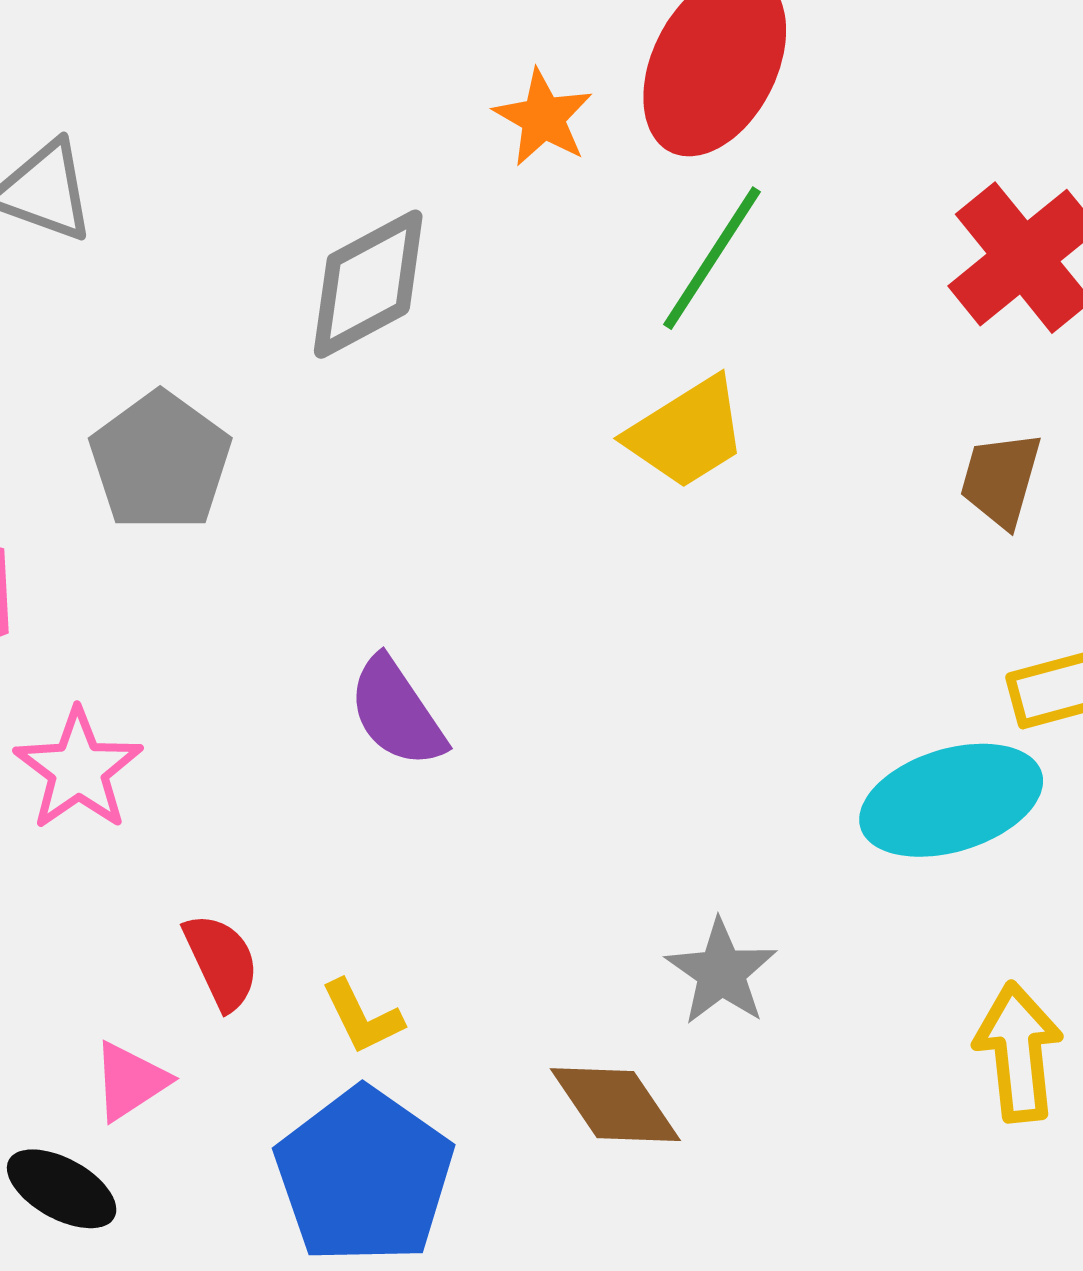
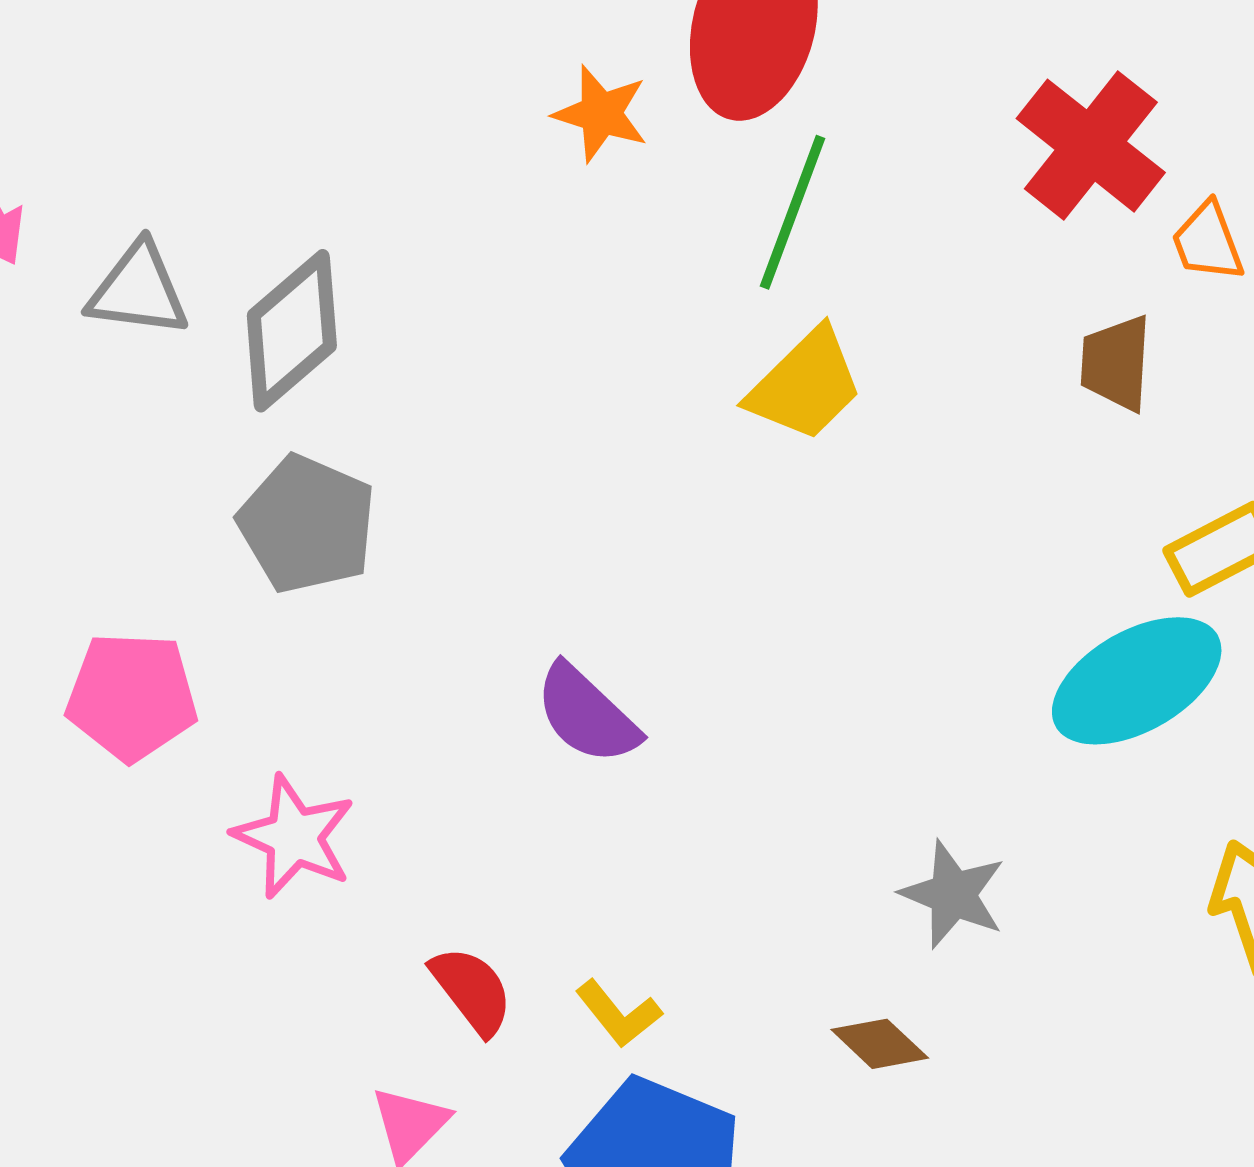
gray diamond: (368, 284) -> (292, 331), moved
brown diamond: (615, 1105) -> (880, 1044), size x0.7

